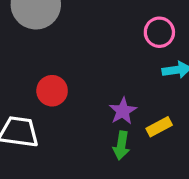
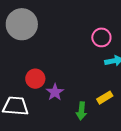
purple star: (123, 111) -> (55, 92), moved

